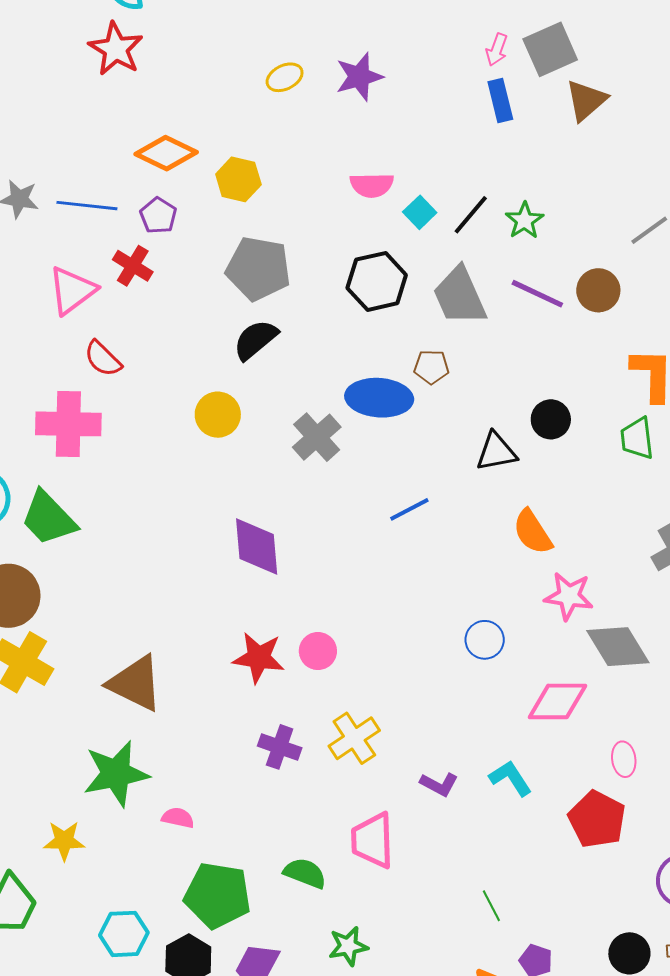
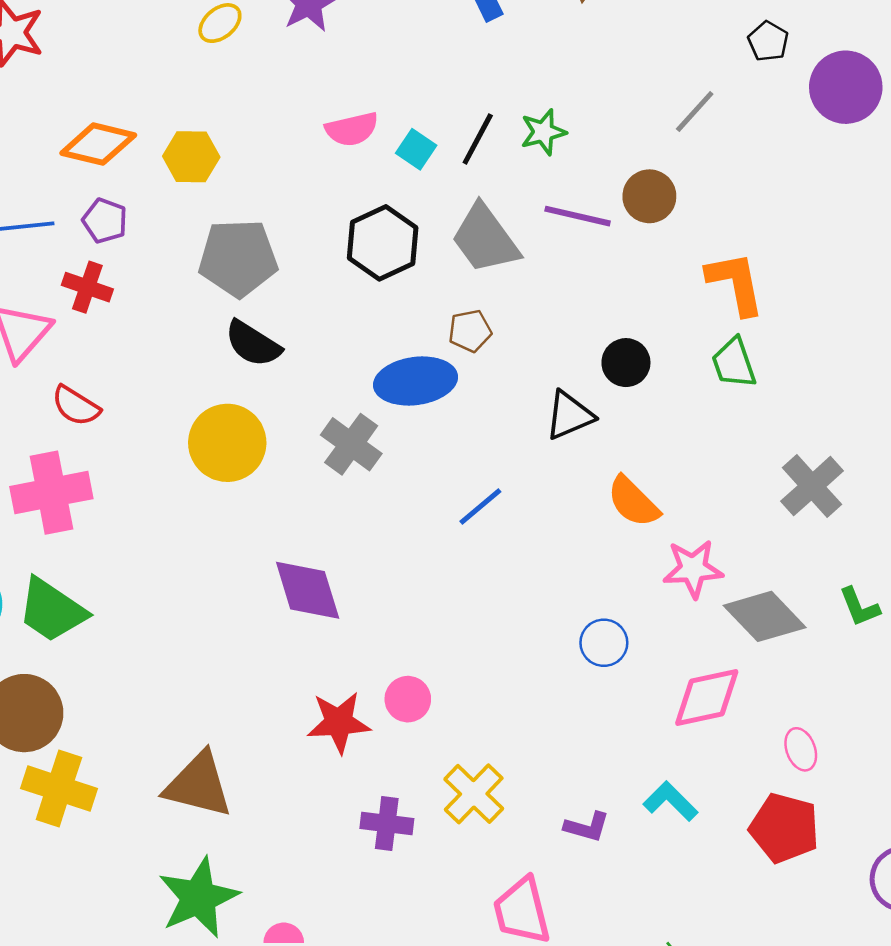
green star: (525, 221) -> (543, 132), turned 30
black semicircle: (255, 340) -> (253, 344), turned -96
yellow circle: (218, 415) -> (227, 443), size x1.4

